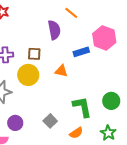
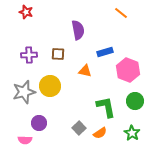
orange line: (71, 13) -> (121, 13), moved
pink hexagon: (104, 38) -> (128, 70), moved
yellow circle: (28, 75) -> (50, 86), moved
gray square: (50, 121) -> (79, 128), moved

